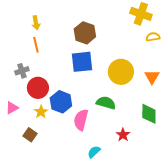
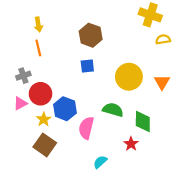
blue square: (82, 62) -> (87, 66), size x0.6
pink triangle: (12, 108) -> (20, 103), moved
green diamond: (149, 114) -> (143, 121), moved
brown square: (30, 135) -> (45, 145), moved, size x1.5

